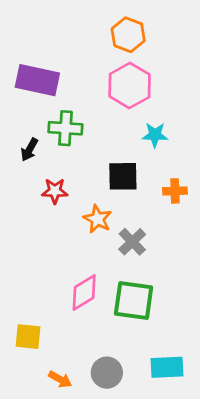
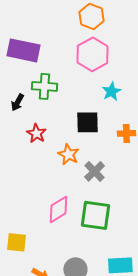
cyan star: (155, 135) -> (111, 91), turned -30
red star: (55, 191) -> (36, 133), turned 30

